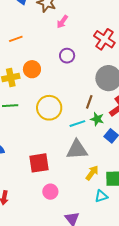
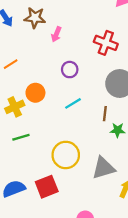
yellow circle: (49, 108) -> (66, 155), moved
cyan line: (77, 124) -> (73, 103), moved
red square: (39, 163) -> (47, 187), moved

